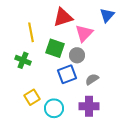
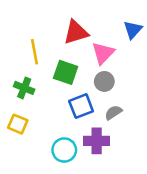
gray circle: (77, 55) -> (104, 81), moved
yellow square: (32, 97) -> (18, 124), moved, turned -35
purple cross: (89, 106) -> (97, 141), moved

